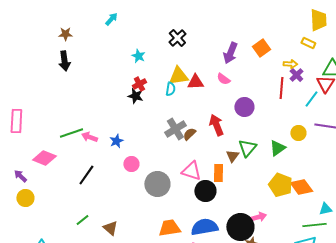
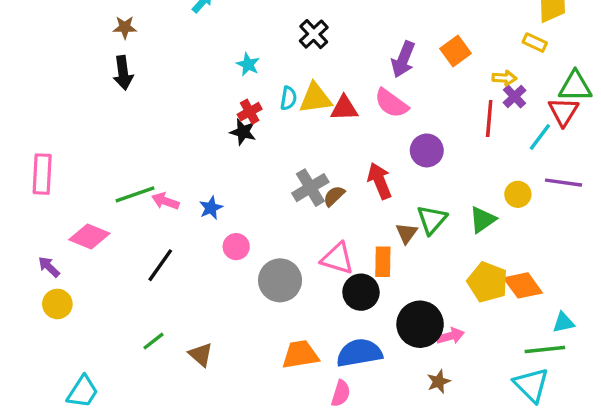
pink semicircle: (223, 79) -> (391, 103), size x1.5
cyan semicircle: (170, 89) -> (288, 98), moved
black circle: (240, 227) -> (420, 324), moved

